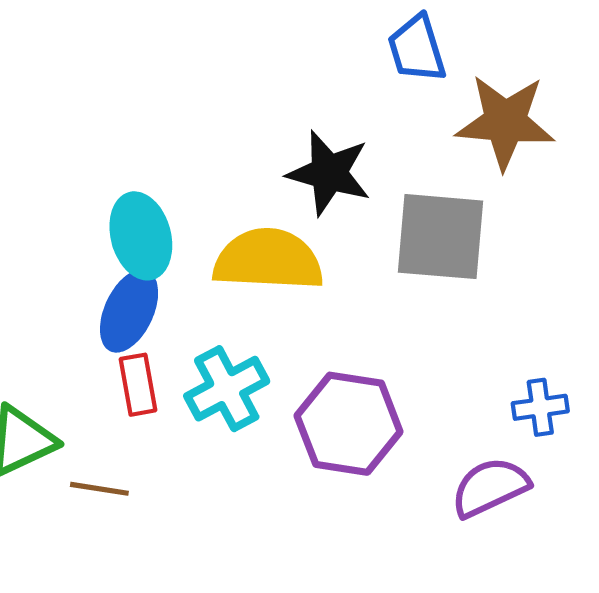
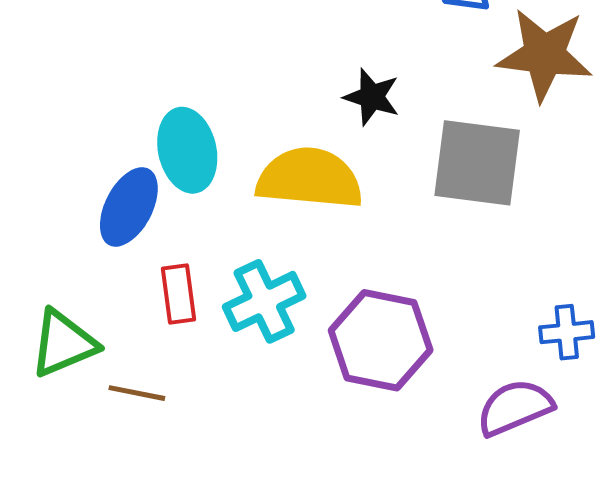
black star: (329, 173) -> (372, 97), size x0.7
blue ellipse: (129, 311) -> (129, 207), moved

